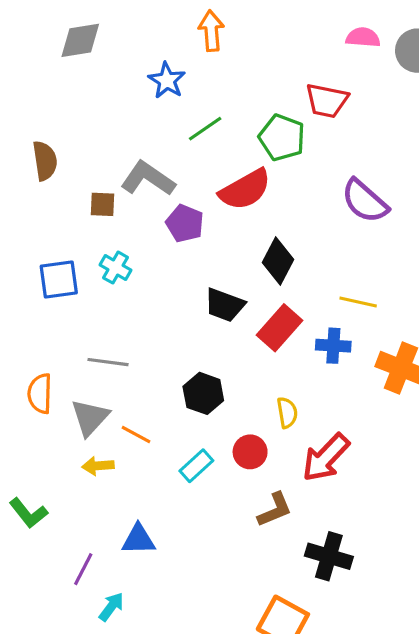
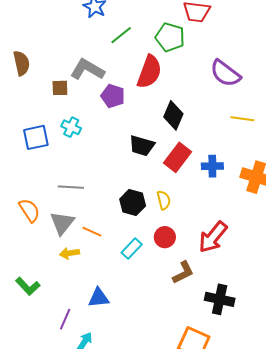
red semicircle: (245, 190) -> (149, 72), turned -36
yellow line: (358, 302) -> (242, 119), moved
orange semicircle: (40, 394) -> (29, 210), turned 150
yellow semicircle: (287, 413) -> (164, 200), moved

